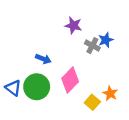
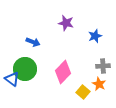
gray cross: (92, 46) -> (103, 66), moved, turned -32
blue arrow: (43, 59) -> (33, 42), moved
green circle: (37, 87) -> (25, 69), moved

